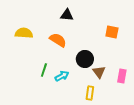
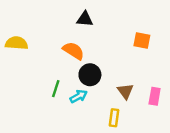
yellow semicircle: (24, 33) -> (16, 43), moved
black circle: (85, 59) -> (90, 75), moved

